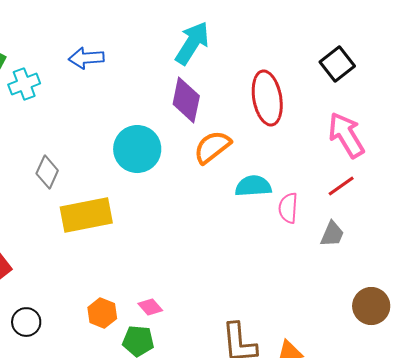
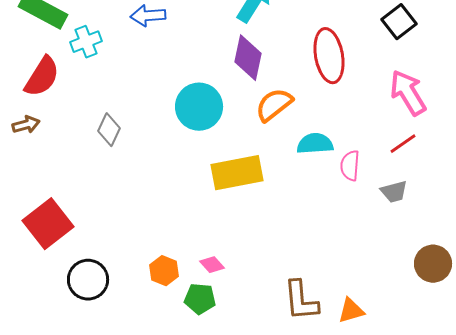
yellow rectangle: (86, 215) -> (237, 173), moved
gray trapezoid: (332, 234) -> (394, 192), turned 52
black circle: (26, 322) -> (88, 280), size x1.4

